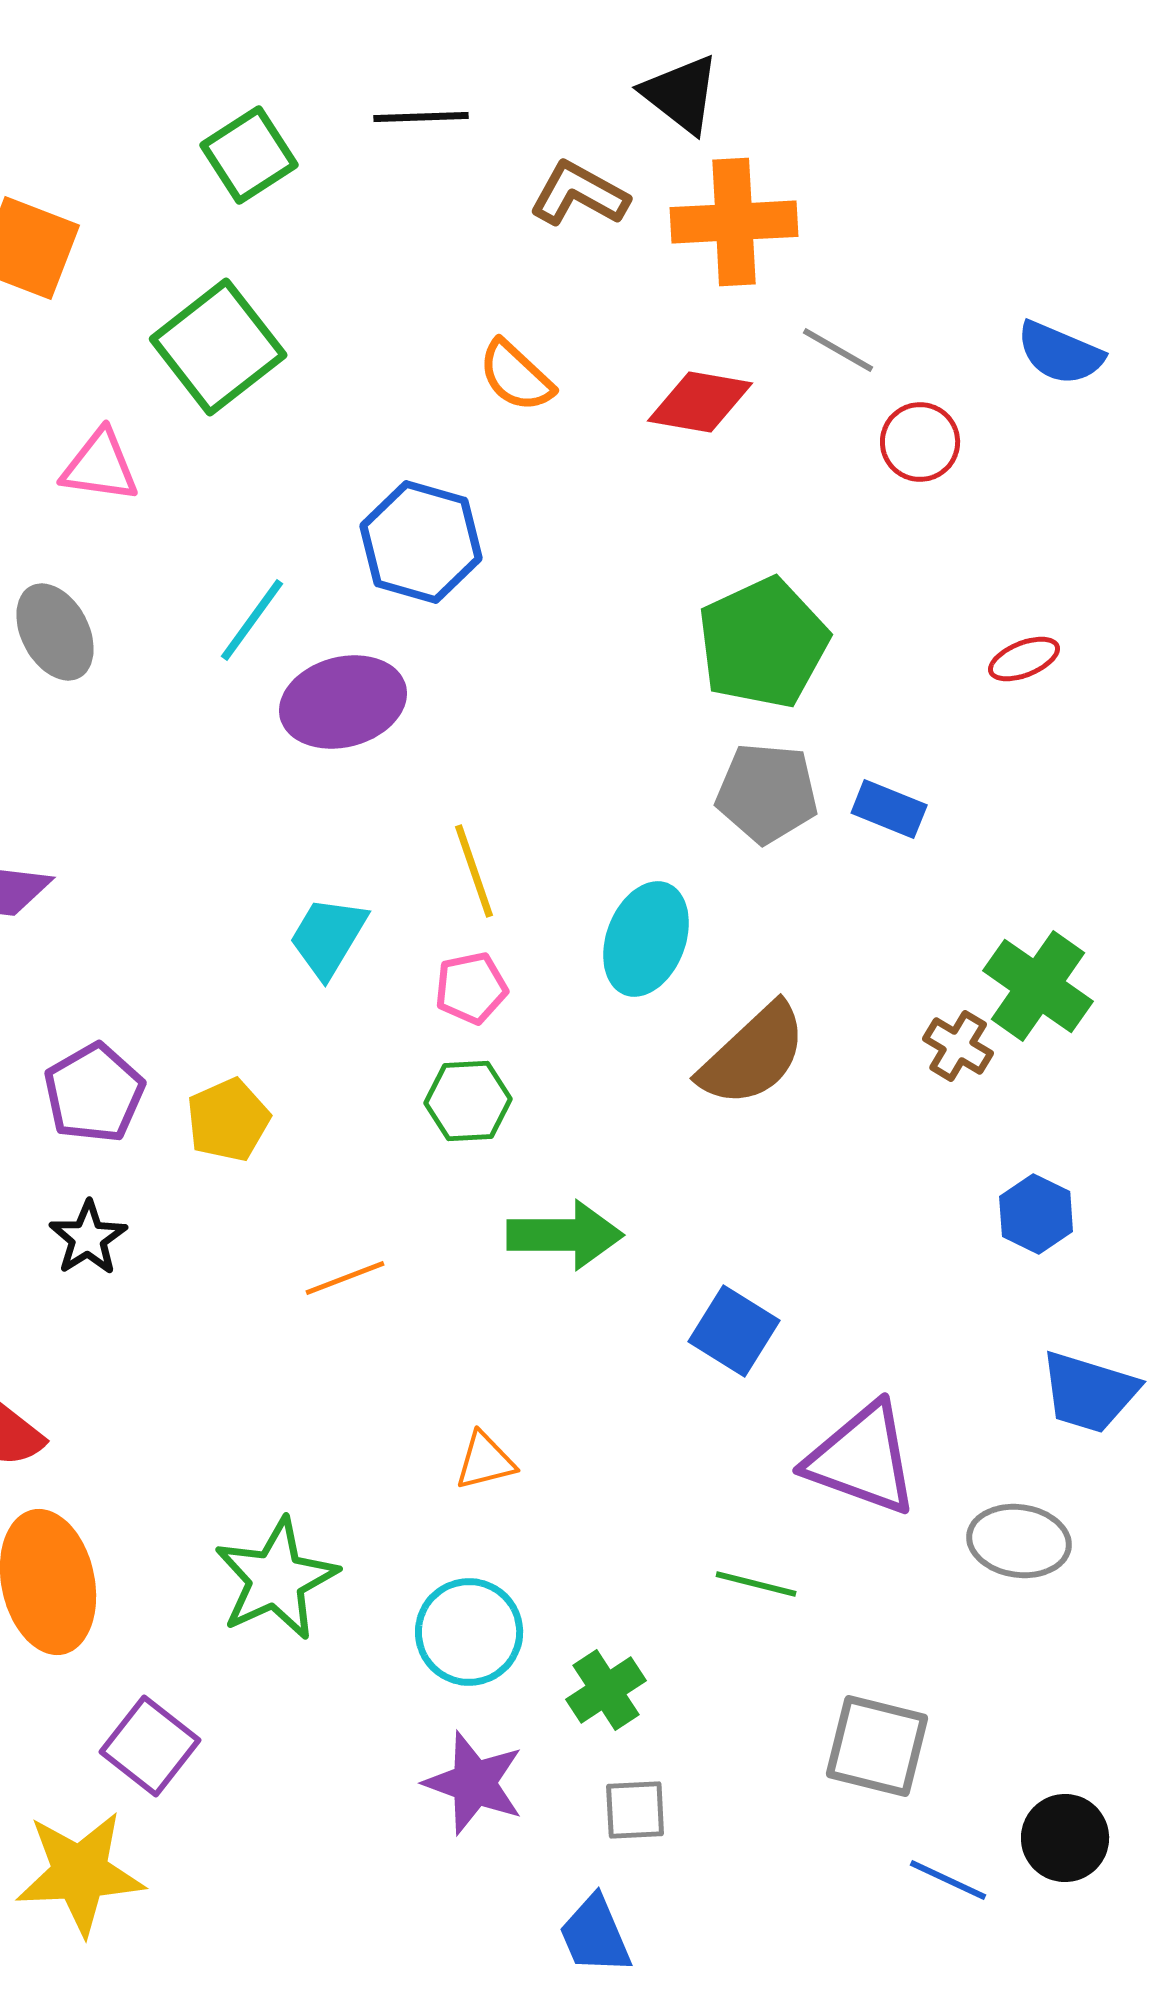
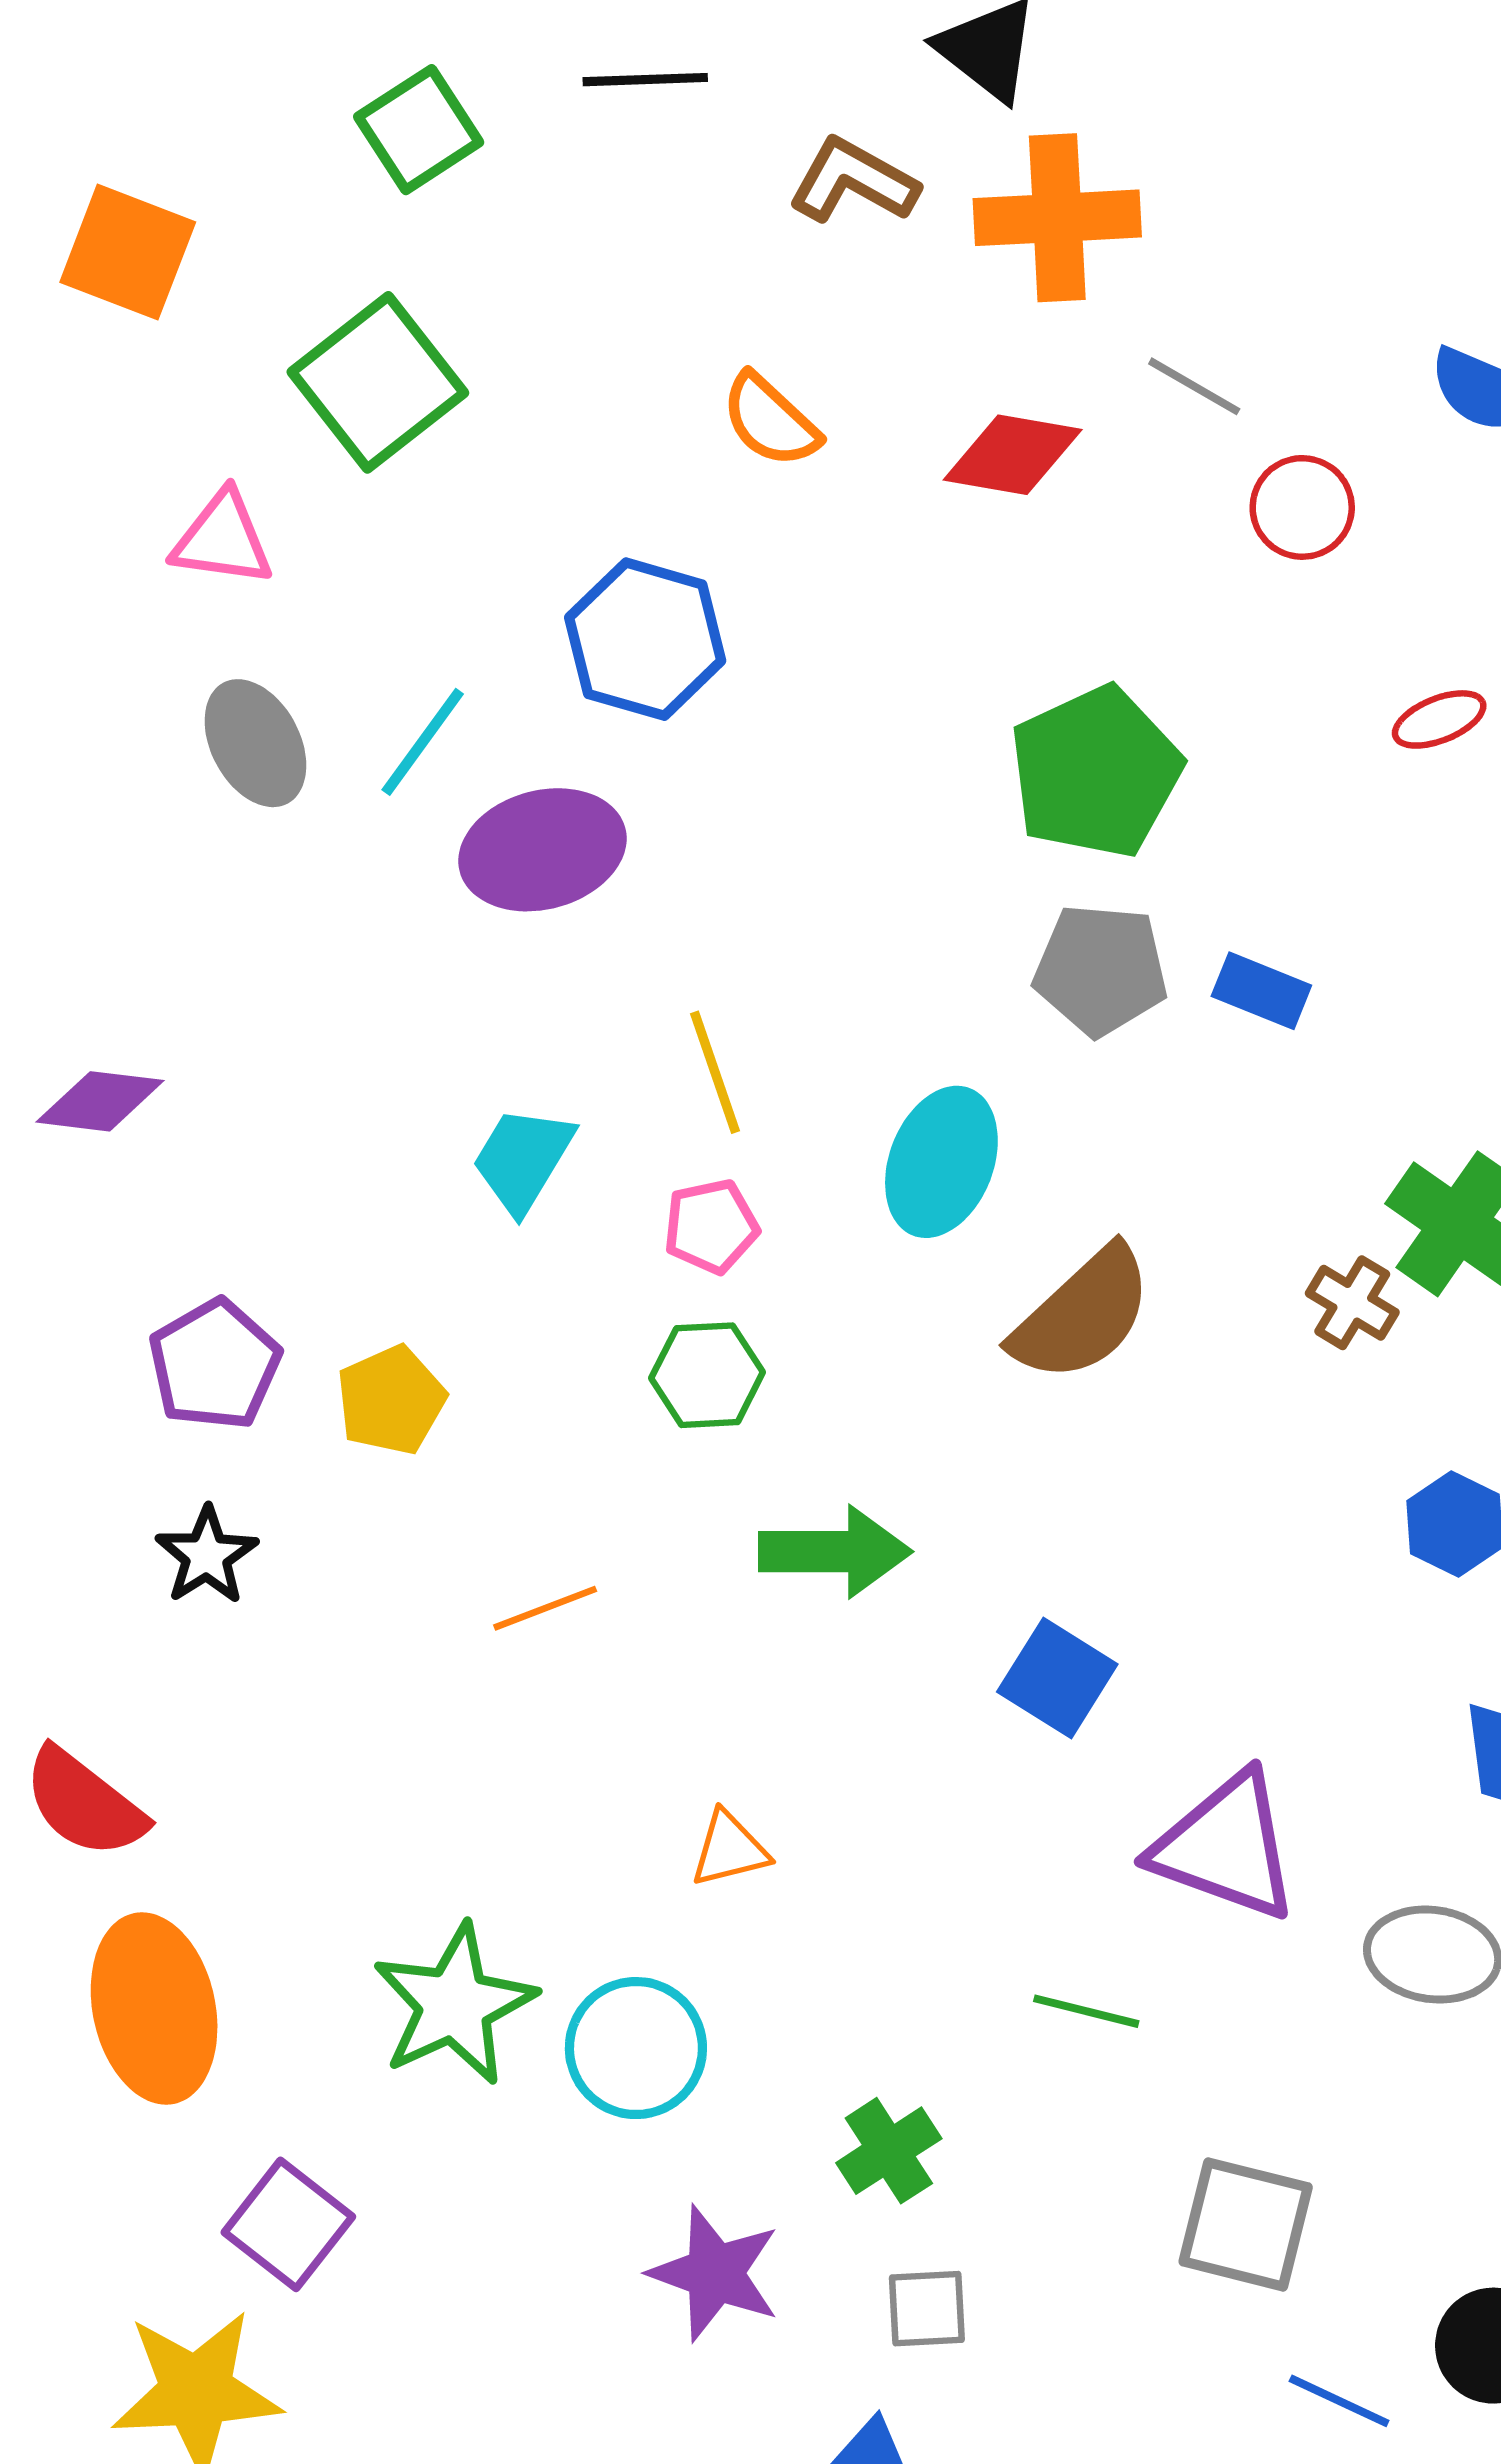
gray ellipse: (55, 632) -> (255, 743), moved
red ellipse: (1024, 659) -> (1439, 719), moved
cyan circle: (469, 1632) -> (636, 2048), moved

